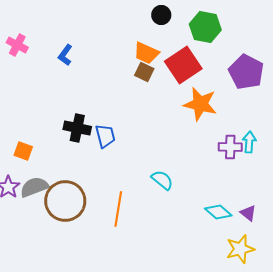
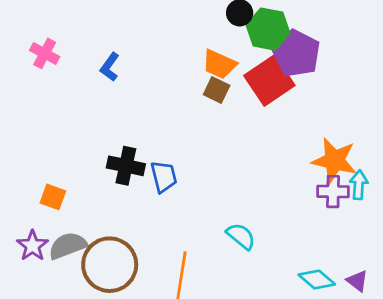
green hexagon: (205, 27) -> (268, 29), moved
purple pentagon: (246, 72) -> (296, 53), moved
orange star: (200, 104) -> (334, 160), moved

